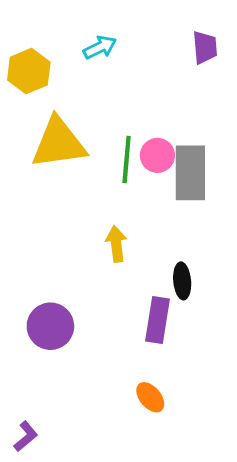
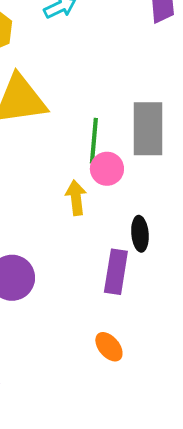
pink circle: (157, 155) -> (107, 169), moved
green line: (127, 160) -> (94, 141), moved

